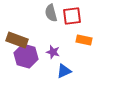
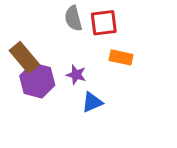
brown rectangle: (17, 40) -> (24, 57), turned 30

